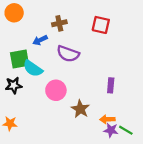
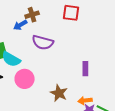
blue arrow: (40, 40) -> (20, 25), moved
pink circle: (56, 90) -> (25, 79), moved

